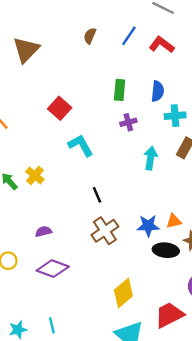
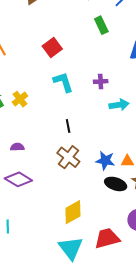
green rectangle: (120, 90) -> (101, 25), moved, turned -42
purple cross: (128, 122) -> (101, 81), moved
cyan arrow: (150, 158) -> (119, 105), turned 60
brown cross: (105, 231) -> (68, 157), turned -30

